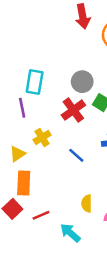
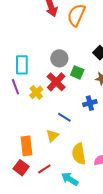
yellow cross: (42, 137) -> (36, 92), moved
yellow triangle: (17, 154) -> (52, 136), moved
yellow semicircle: (87, 203) -> (79, 154), size x1.5

